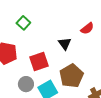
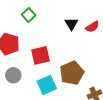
black triangle: (65, 44) -> (71, 24), moved
gray circle: (26, 84) -> (13, 75), moved

